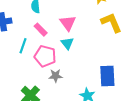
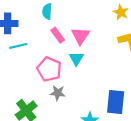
pink rectangle: (41, 30) -> (58, 35), moved
cyan line: (23, 46) -> (18, 46), moved, turned 49

